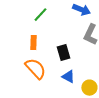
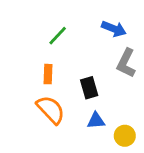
blue triangle: (68, 77) -> (96, 121), turned -32

